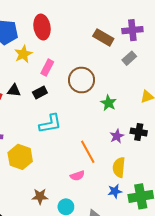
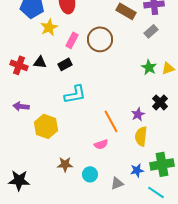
brown circle: (82, 80) -> (100, 39), moved
green star: (109, 103) -> (149, 67), moved
black cross: (139, 132) -> (160, 102), turned 35
purple star: (117, 136) -> (138, 114), moved
blue star: (115, 191) -> (137, 170), moved

